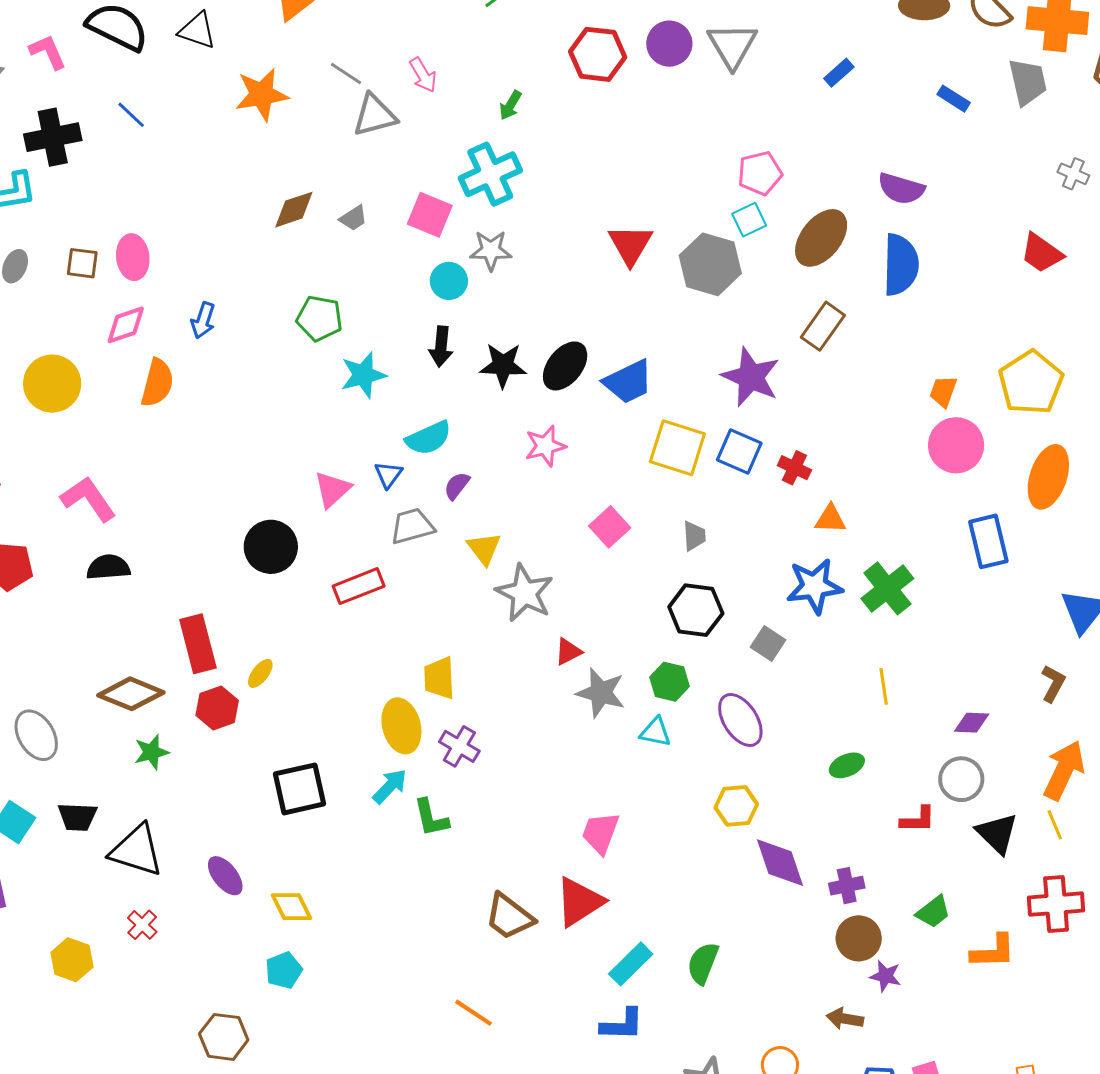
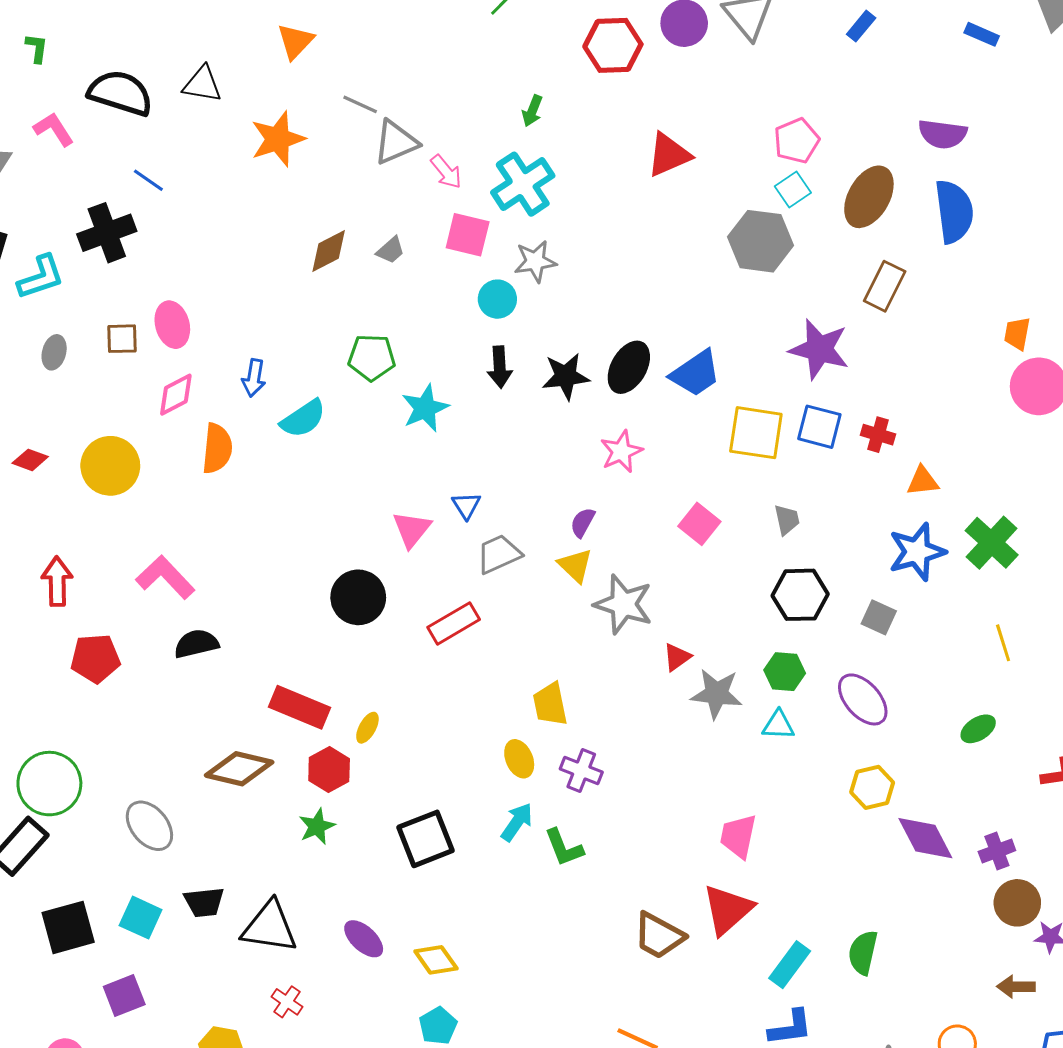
pink arrow: (423, 75) -> (446, 172), moved
black cross: (53, 137) -> (107, 233), moved
red triangle: (630, 245) -> (669, 155), moved, turned 45
cyan semicircle: (429, 438) -> (303, 419), moved
purple semicircle: (457, 486) -> (583, 522), moved
red rectangle: (198, 644) -> (299, 707), turned -44
yellow ellipse: (401, 726) -> (519, 759), size x0.7
green star: (151, 752) -> (317, 826), moved

